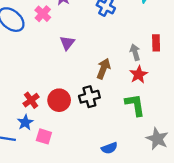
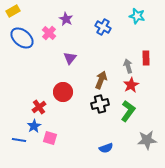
black cross: (89, 97) -> (100, 104), moved
red circle: (59, 100) -> (63, 92), moved
green L-shape: (135, 105) -> (128, 111), turned 45
gray star: (157, 139) -> (147, 140), turned -30

